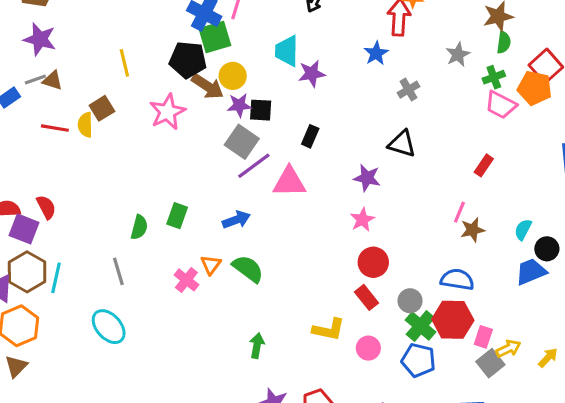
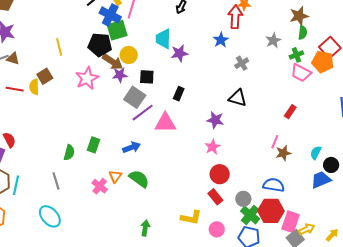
purple star: (239, 105) -> (120, 75), moved
pink rectangle: (483, 337) -> (291, 222), size x1.5

